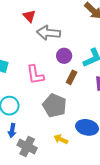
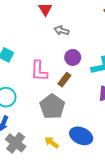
gray arrow: (49, 33) -> (62, 31), size x0.6
brown rectangle: (72, 77) -> (64, 80), moved

